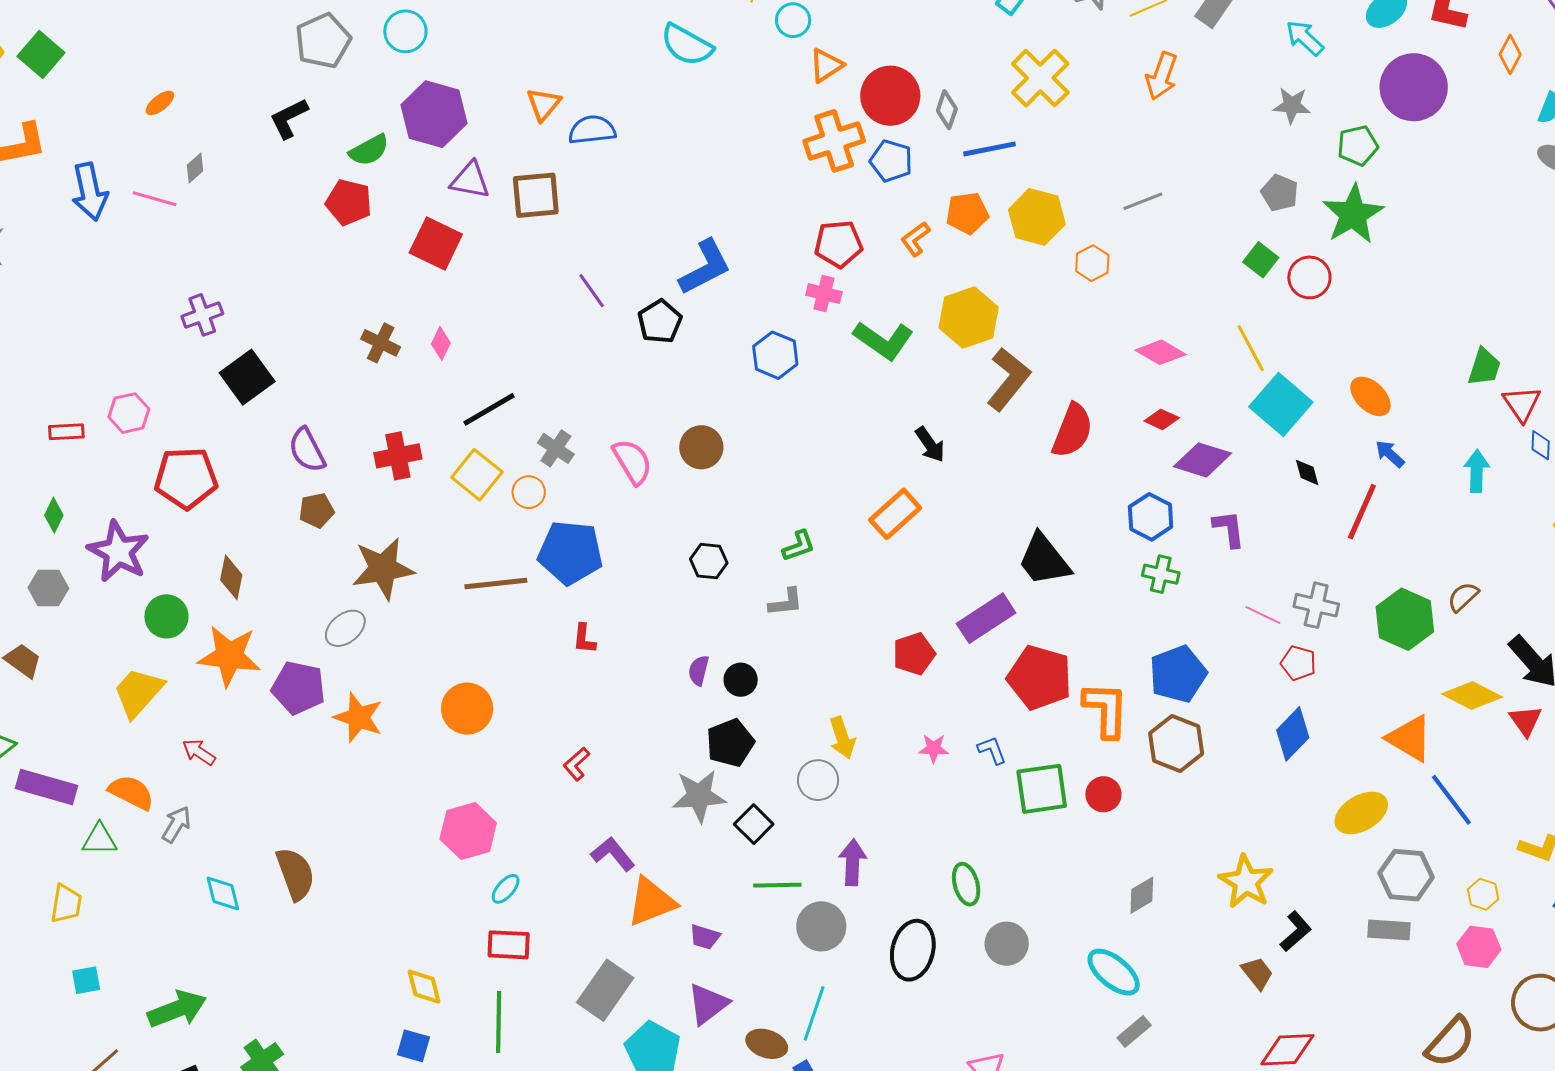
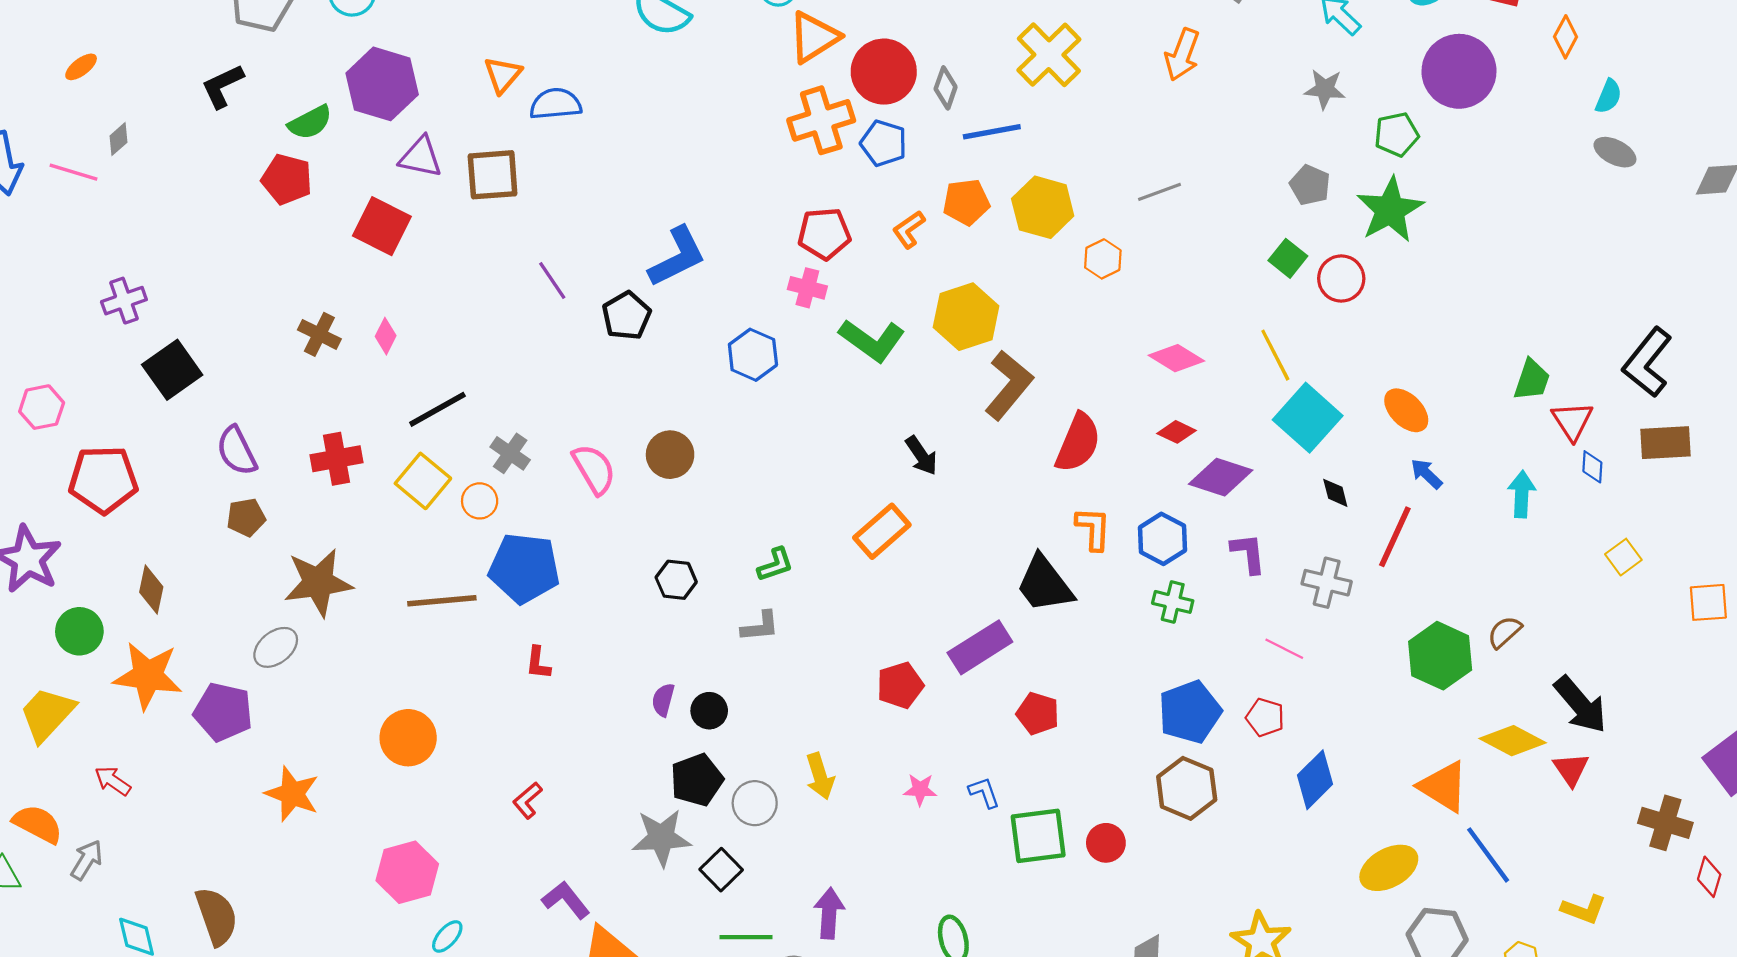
orange triangle: (826, 65) -> (814, 37), size x1.4
gray cross: (1316, 605) -> (1327, 583), moved
red pentagon: (1298, 663) -> (1265, 717), moved
red pentagon: (1040, 678) -> (1038, 714), size x0.6
orange L-shape: (1106, 710) -> (1093, 529), moved, size x0.7
orange star: (358, 717) -> (292, 794), moved
gray circle: (818, 780) -> (755, 803), moved

